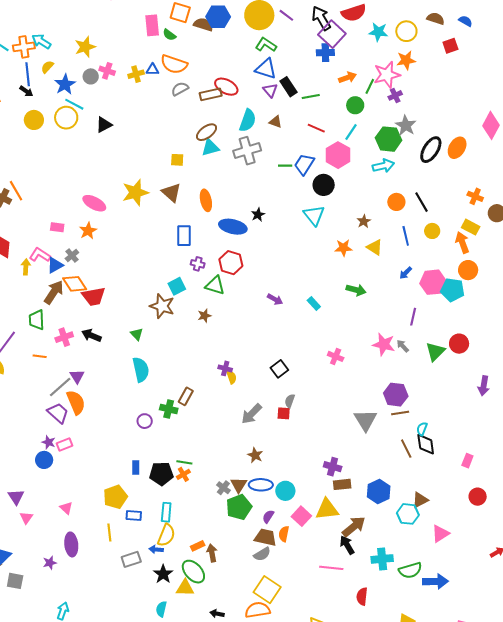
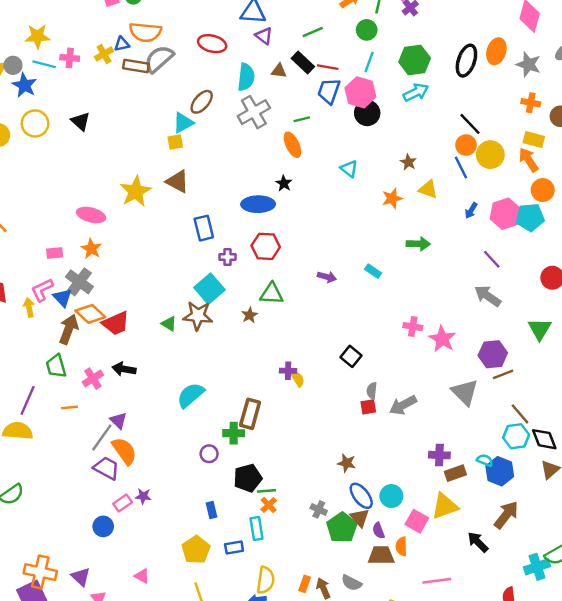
yellow star: (85, 47) -> (37, 36), turned 30
gray circle: (91, 76) -> (13, 65), moved
black rectangle: (289, 87) -> (303, 62), moved
gray semicircle: (180, 89) -> (159, 59), size x1.5
brown rectangle: (211, 94) -> (136, 66), moved, turned 35
cyan line: (74, 104) -> (44, 64), moved
black triangle: (104, 125) -> (80, 121), turned -36
gray star: (406, 125) -> (529, 64), moved
cyan triangle: (210, 148) -> (183, 123), moved
blue trapezoid: (304, 164) -> (329, 91), moved
black circle: (324, 185) -> (367, 113), moved
orange ellipse: (206, 200) -> (292, 145), moved
orange circle: (396, 202) -> (466, 145), moved
cyan triangle: (314, 215) -> (349, 169), size x0.7
yellow circle: (432, 231) -> (490, 155), size x1.5
pink L-shape: (40, 255) -> (42, 290), turned -45
gray cross: (72, 256) -> (79, 282), size x1.6
blue triangle: (55, 265) -> (63, 298), turned -30
green triangle: (215, 285) -> (272, 294), moved
cyan square: (177, 286) -> (209, 289), size x1.4
purple line: (413, 317) -> (492, 259), turned -42
green triangle: (137, 334) -> (169, 324), moved
pink star: (384, 344) -> (442, 339), moved, turned 30
gray arrow: (403, 346) -> (488, 296), size x1.6
green triangle: (435, 352) -> (540, 329), moved
cyan semicircle: (141, 370) -> (191, 395), turned -105
brown rectangle: (186, 396) -> (250, 414), size x1.4
gray arrow: (252, 414) -> (403, 405), moved, turned 30
cyan semicircle: (422, 429) -> (485, 460), moved, turned 104
purple star: (49, 442) -> (143, 496), moved
black diamond: (426, 444) -> (544, 439), moved
black pentagon: (161, 474) -> (248, 478), moved
brown triangle: (239, 485) -> (360, 518), moved
blue ellipse: (261, 485) -> (361, 496), turned 65
cyan rectangle: (166, 512) -> (257, 529), moved
cyan hexagon: (408, 514) -> (516, 436), moved
blue rectangle: (134, 515) -> (234, 548), moved
purple semicircle: (268, 517) -> (379, 531), turned -40
brown arrow: (354, 527) -> (506, 515), moved
orange rectangle: (198, 546) -> (305, 584), turned -32
gray semicircle: (262, 554) -> (351, 583), moved, turned 72
cyan cross: (382, 559) -> (537, 567), moved
pink line: (331, 568) -> (437, 581), moved

